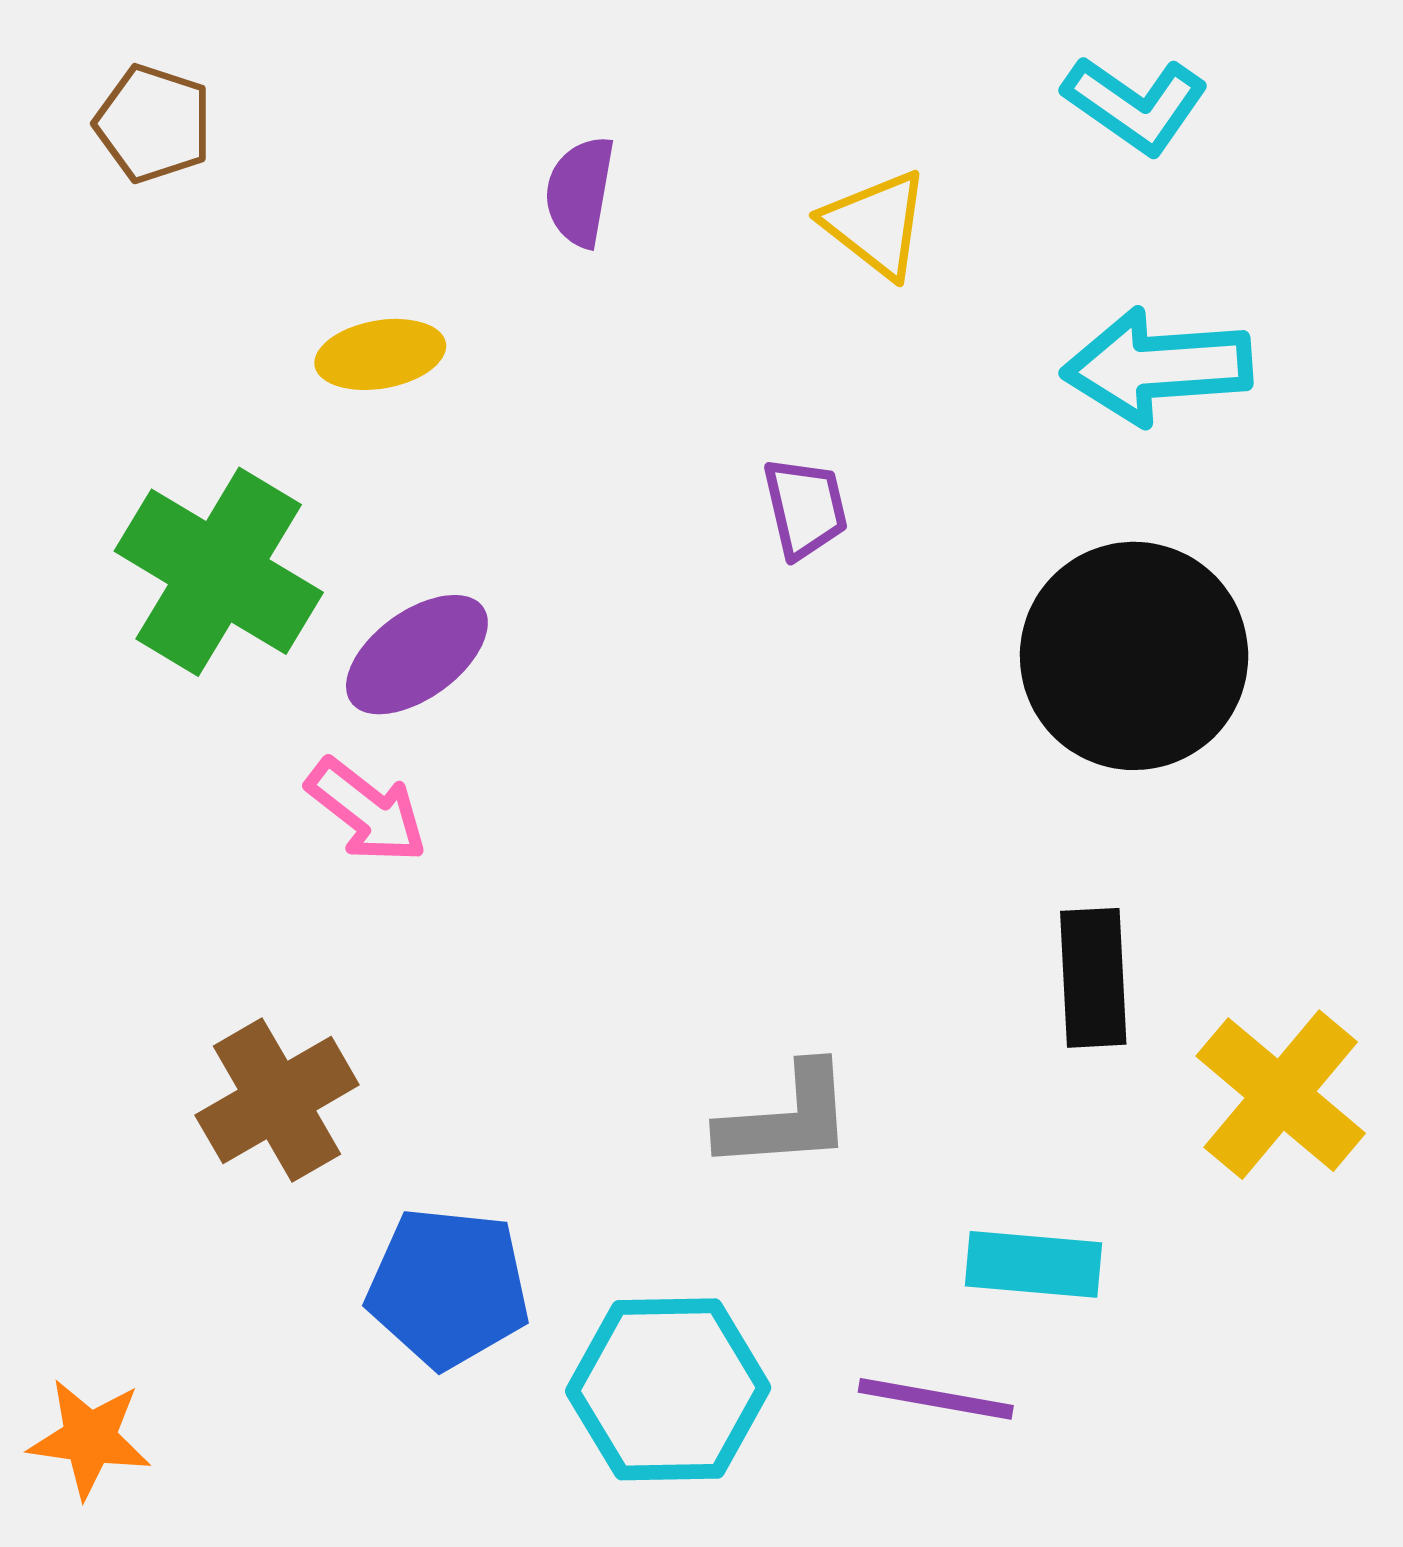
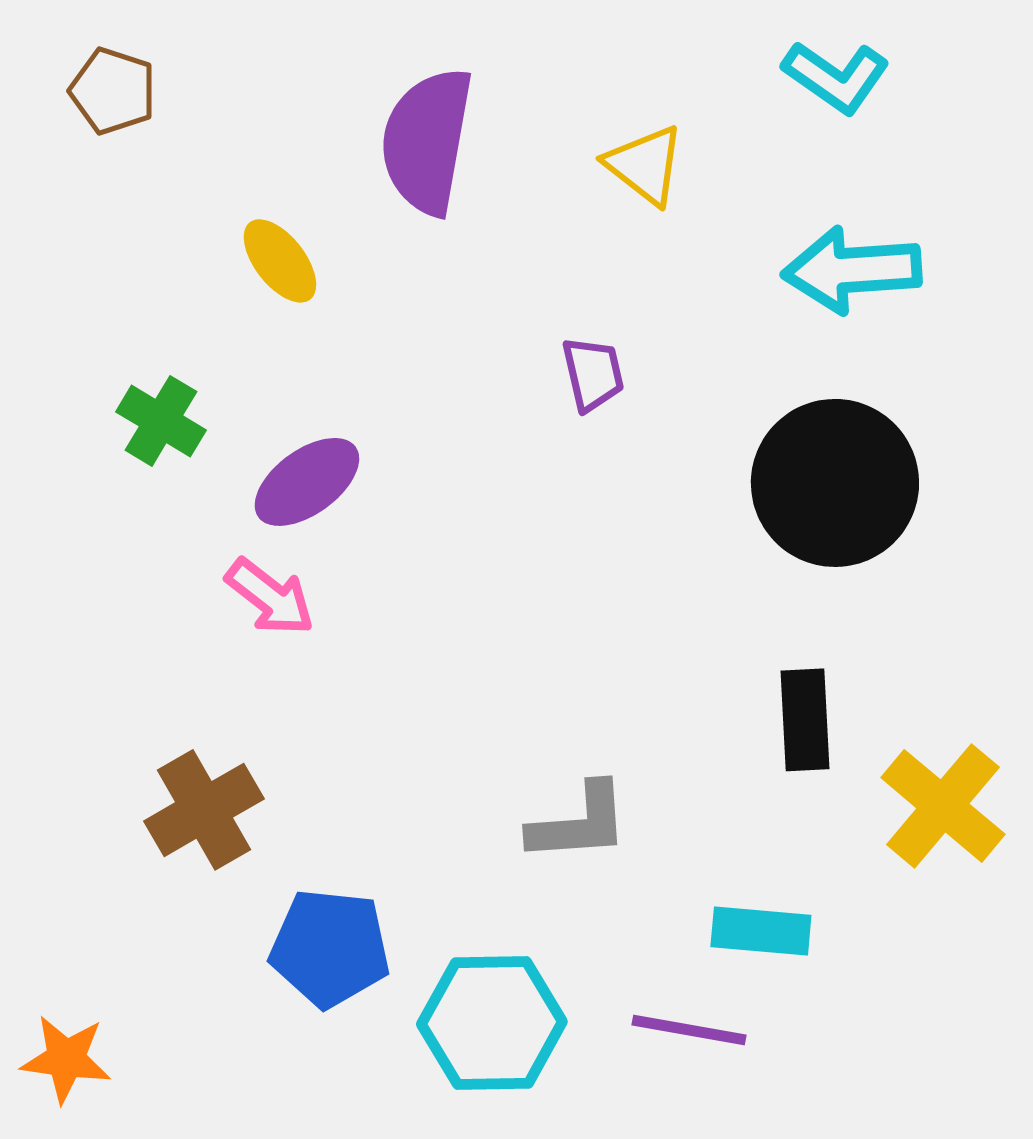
purple semicircle: (580, 191) -> (427, 141), size x1.8
yellow ellipse: (380, 354) -> (280, 261), turned 62
green cross: (219, 572) -> (161, 421), size x0.6

